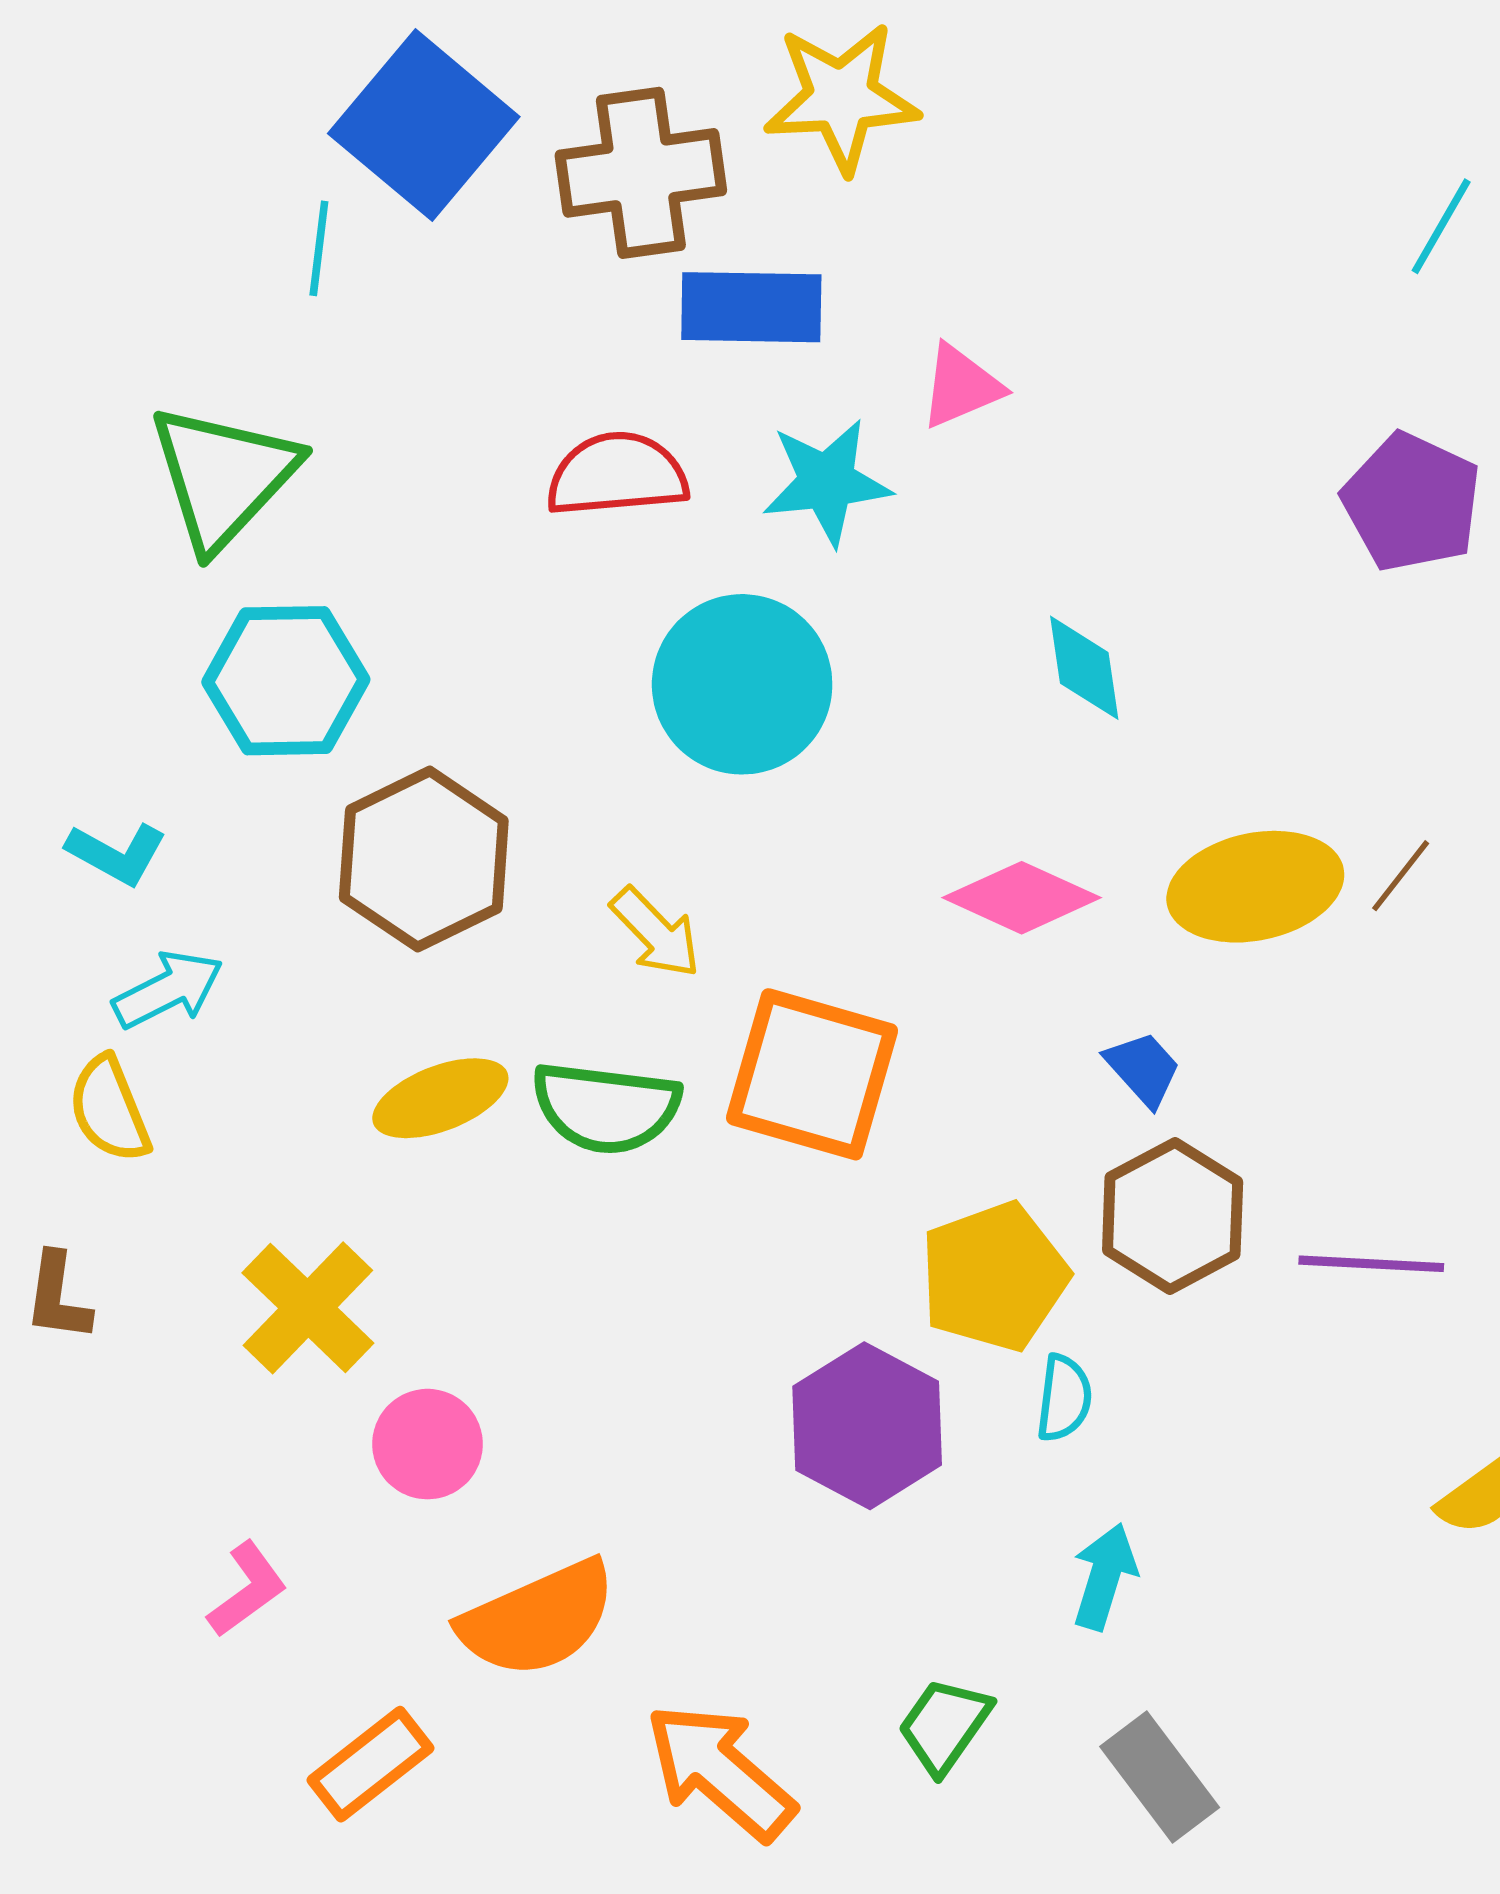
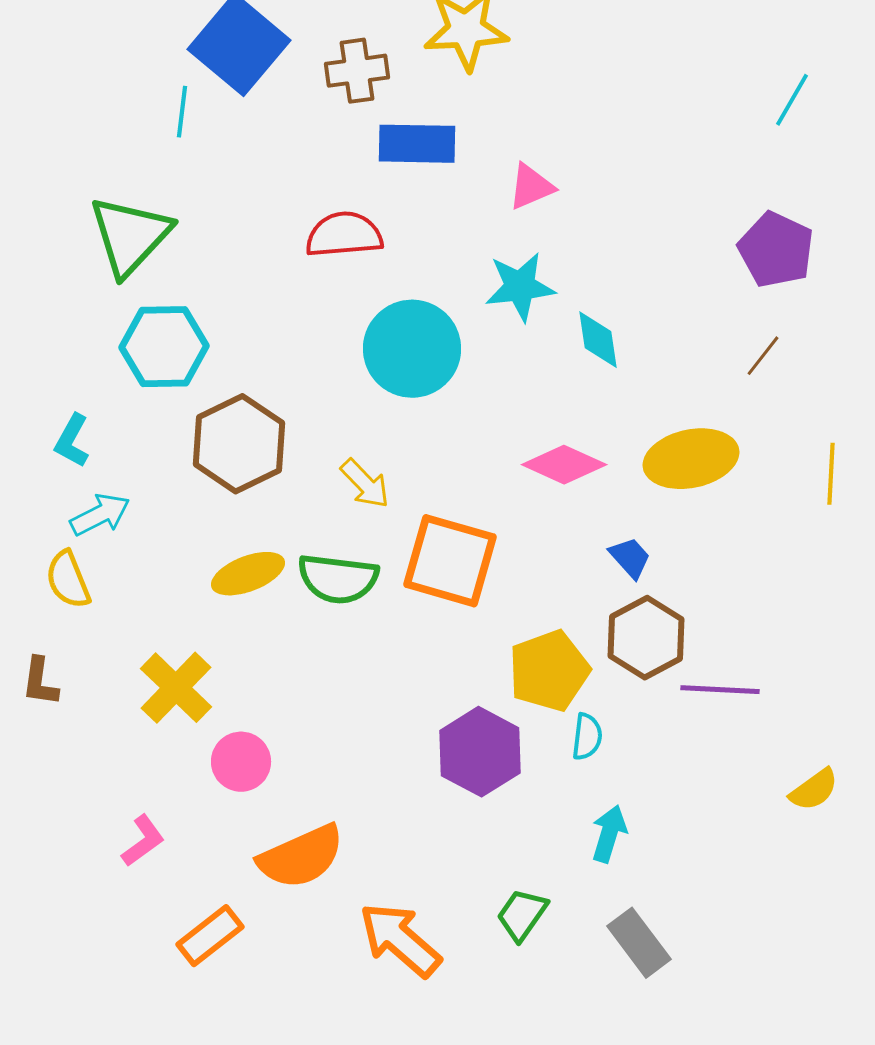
brown cross: (641, 173) -> (357, 71), size x0.7
cyan star: (827, 482) -> (520, 287), moved
cyan L-shape: (117, 854) -> (72, 441), turned 90
brown line: (1401, 876) -> (763, 356), moved
purple line: (1371, 1264) -> (720, 690), moved

